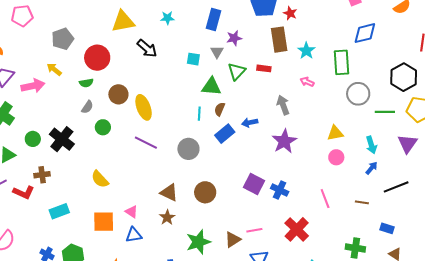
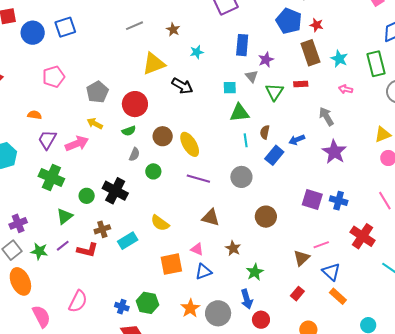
green triangle: (211, 86) -> (240, 113), moved
brown triangle: (169, 193) -> (211, 218), moved
cyan rectangle: (59, 211) -> (128, 241), moved
green star: (198, 242) -> (255, 272), moved, size x0.7

